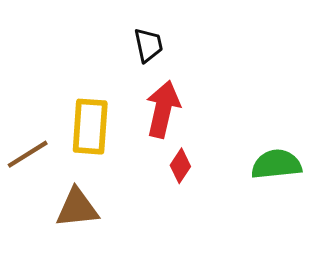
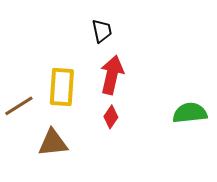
red diamond: (180, 166) -> (111, 117), moved

